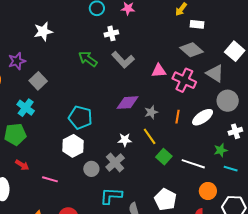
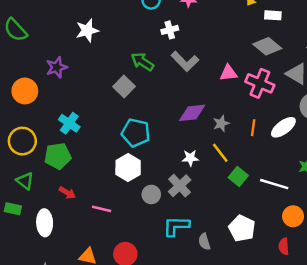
gray square: (38, 81) -> (124, 86), moved

